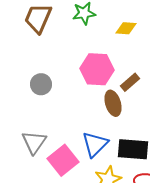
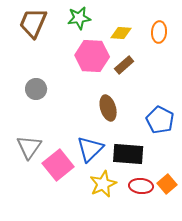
pink hexagon: (97, 69) -> (92, 56), moved
brown rectangle: (130, 82) -> (124, 65), moved

